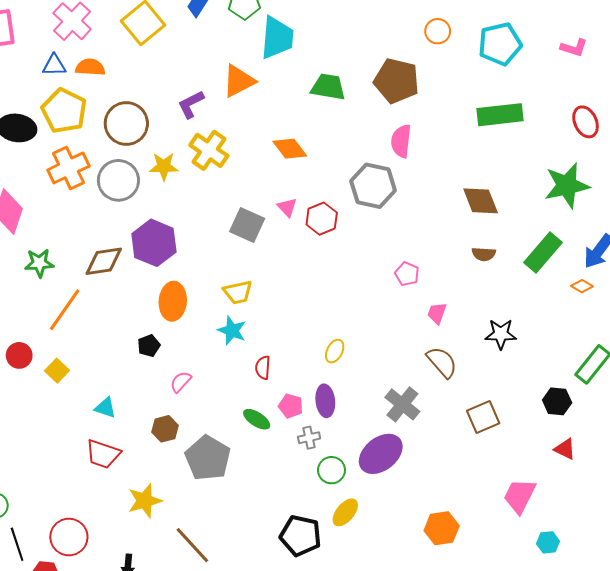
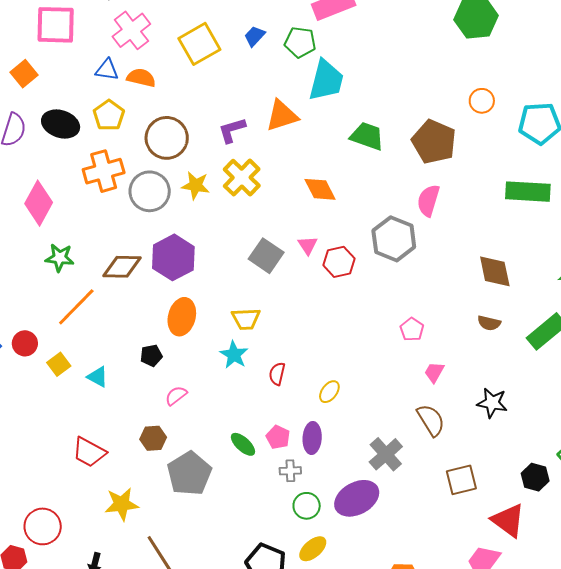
yellow pentagon: (64, 111) -> (109, 115), size x0.7
red semicircle: (263, 368) -> (277, 374), moved
cyan triangle: (105, 408) -> (98, 377), moved
red triangle: (565, 449) -> (508, 520), moved, size x1.6

